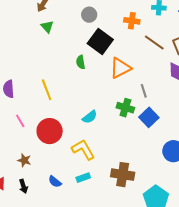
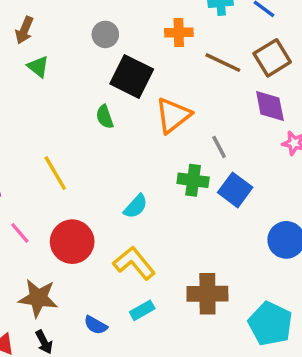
brown star: (24, 160) -> (38, 298), size x1.6

